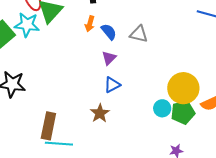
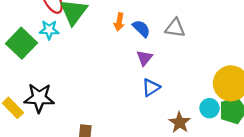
cyan star: (27, 25) -> (49, 30), size x0.7
brown star: (100, 113) -> (180, 123), moved

